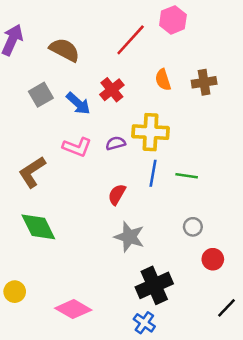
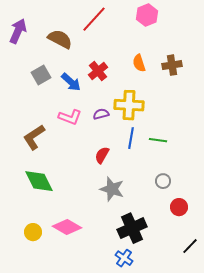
red line: (131, 40) -> (94, 19), moved
yellow circle: (15, 292) -> (33, 232), moved
pink diamond: (73, 309) -> (67, 227), moved

